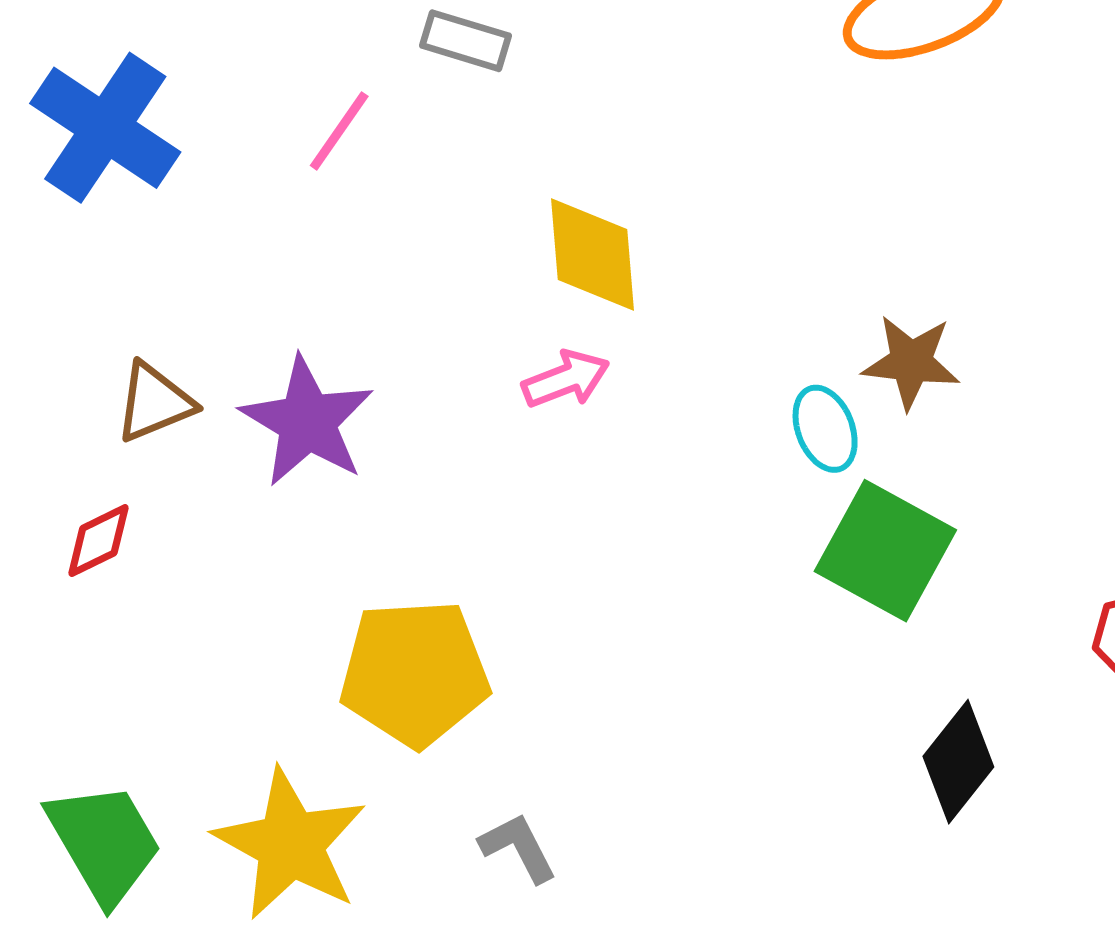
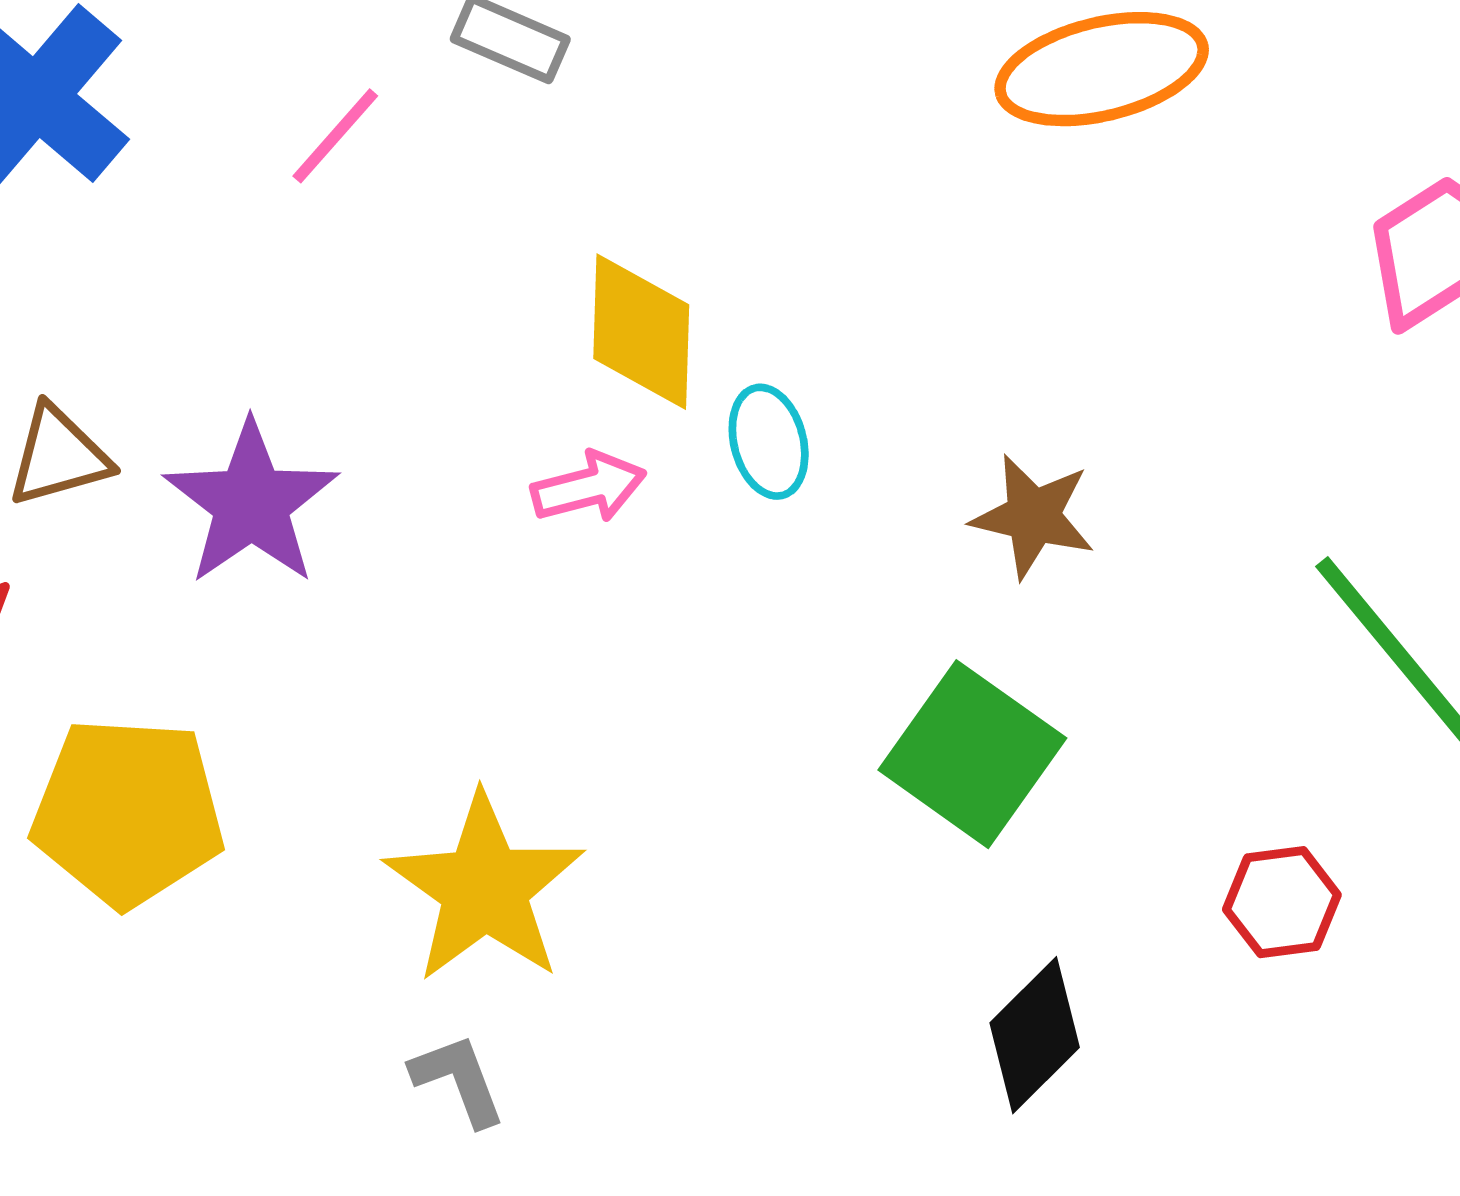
cyan ellipse: (825, 429) -> (769, 442), moved
yellow pentagon: (415, 673) -> (128, 812), moved
yellow star: (290, 844) -> (484, 888), moved

